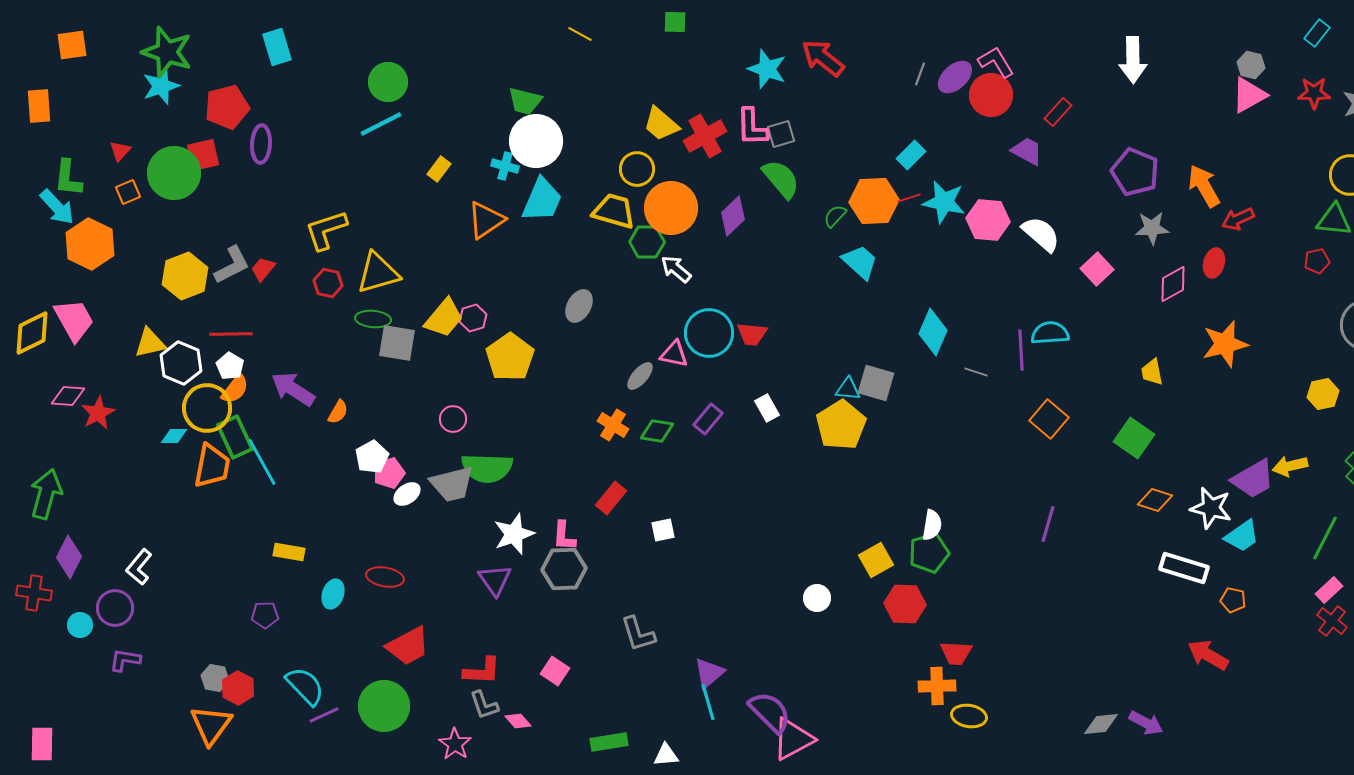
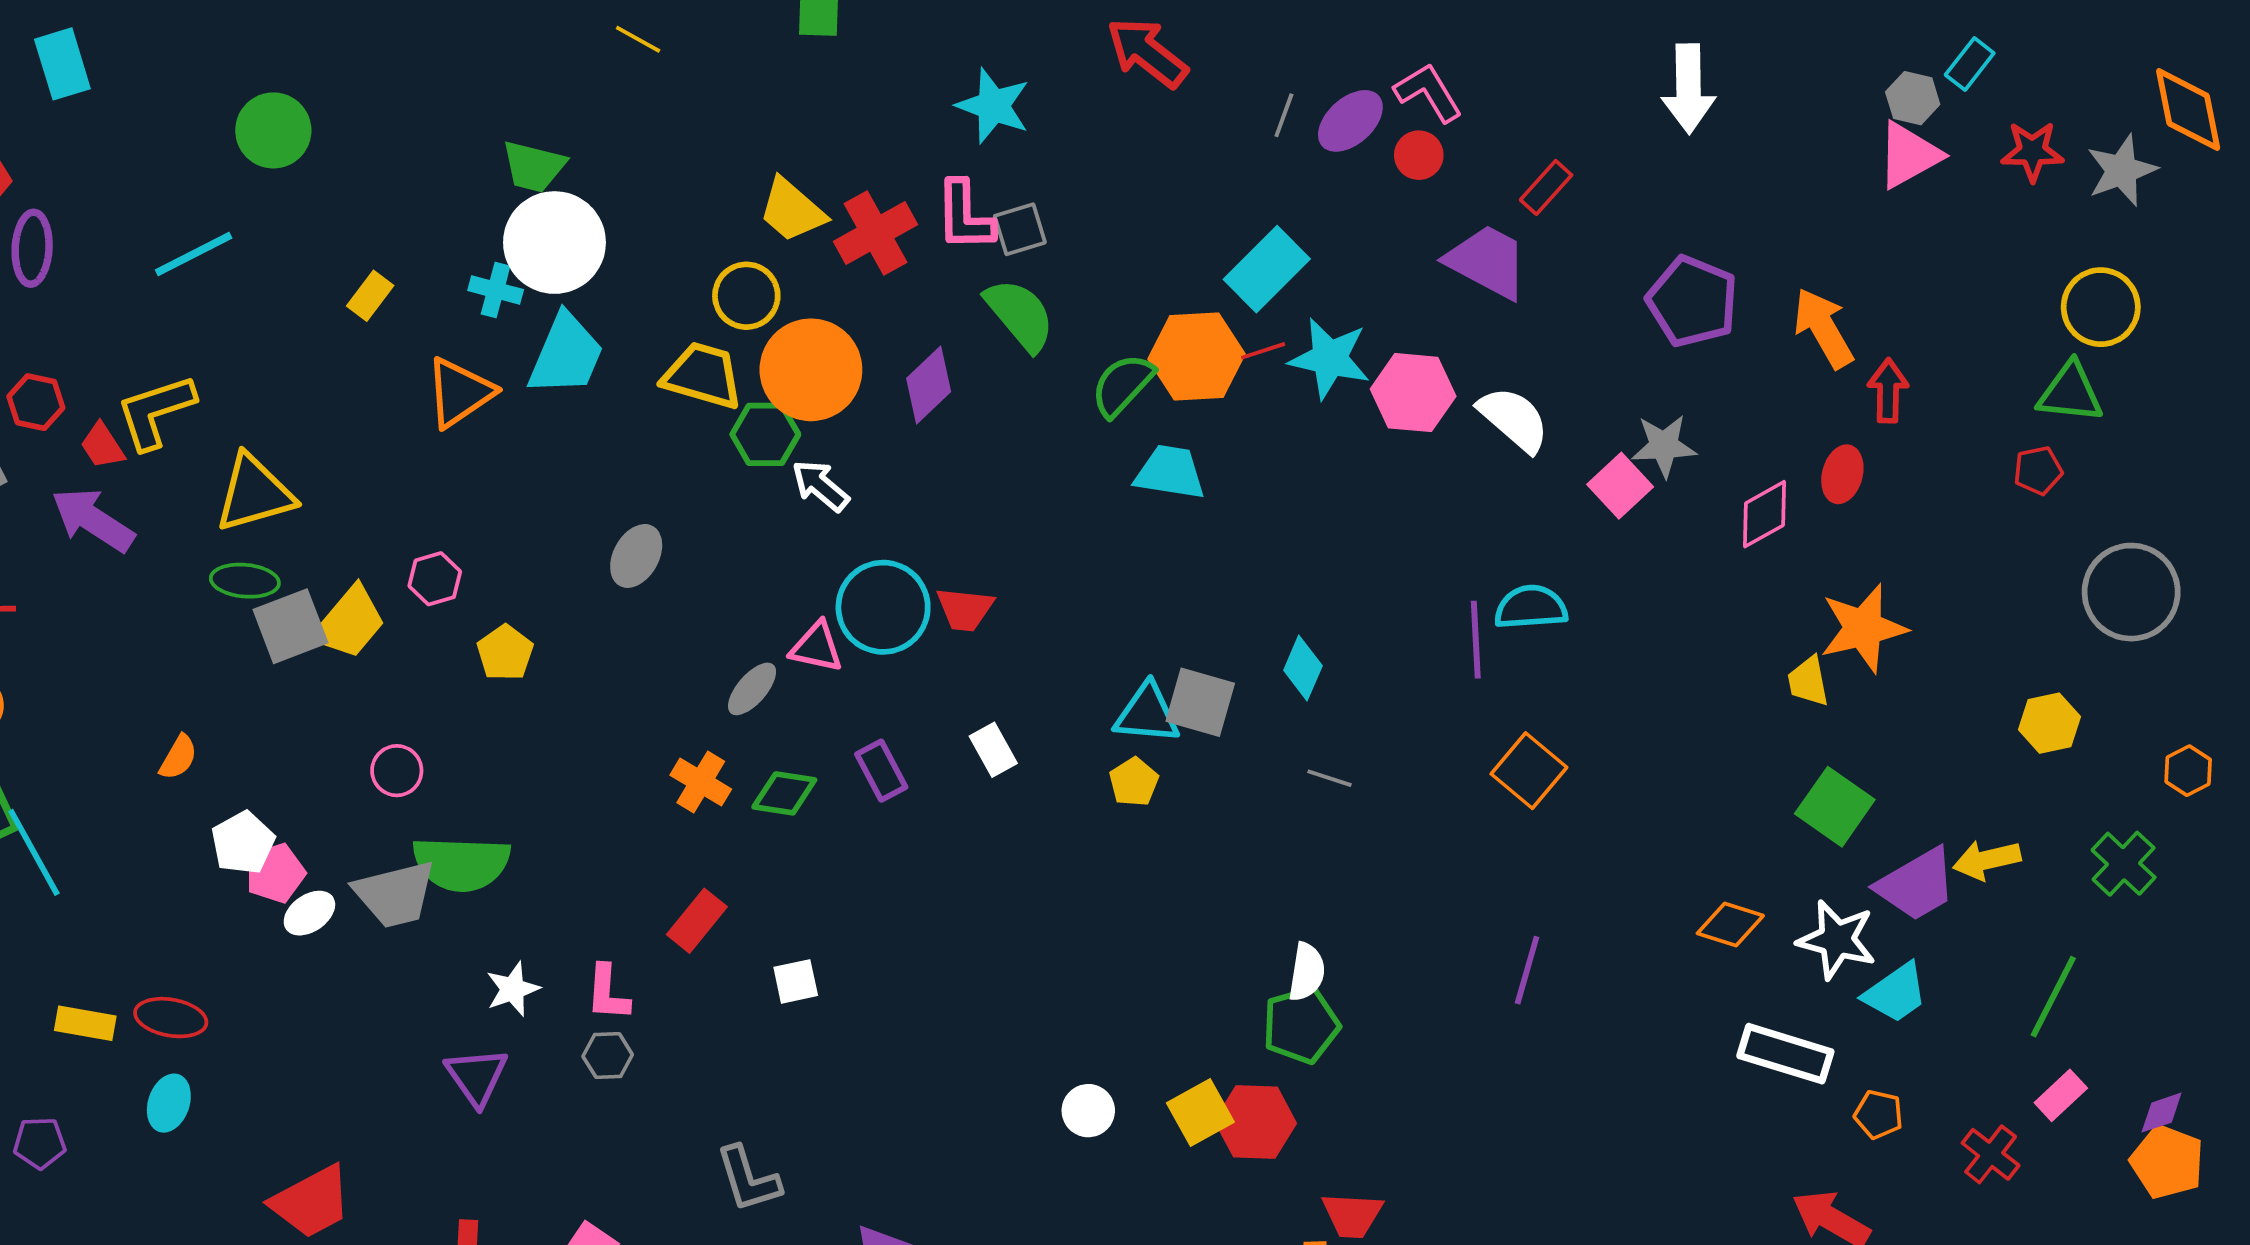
cyan rectangle: (1317, 33) -> (1970, 64), moved
red arrow: (823, 58) -> (1147, 53), moved
red circle: (991, 95) -> (1419, 155), size x0.6
cyan line: (381, 124) -> (194, 254), moved
purple trapezoid: (1027, 151) -> (1487, 262), size x1.4
cyan rectangle: (911, 155) -> (1267, 269), size x1.5
green semicircle: (835, 216) -> (1122, 385), size x1.5
red arrow: (1238, 219) -> (1888, 391), turned 116
gray star: (1152, 228) -> (1664, 446), moved
cyan trapezoid: (860, 262) -> (1170, 472), turned -33
red trapezoid: (263, 269) -> (102, 446), moved, turned -72
red hexagon: (328, 283) -> (36, 402), moved
yellow trapezoid: (444, 318) -> (349, 622), moved
cyan diamond: (933, 332) -> (1303, 668), moved, size x0.7
gray square: (397, 343) -> (290, 626), turned -30
yellow pentagon: (510, 357) -> (505, 653), size x0.6
gray line: (976, 372) -> (1330, 778), moved
yellow trapezoid: (1152, 372) -> (1808, 681), moved
purple arrow: (293, 389) -> (93, 520), moved
cyan triangle: (848, 389) -> (1147, 714), size x1.4
purple rectangle: (708, 419) -> (881, 771), turned -68
yellow pentagon: (841, 425) -> (1134, 782), size x0.5
green square: (1134, 438) -> (1835, 807), moved
white star: (514, 534) -> (513, 989), size x0.7
yellow square: (876, 560) -> (1200, 1113), moved
gray hexagon: (564, 569) -> (608, 1056), size x0.6
red ellipse: (385, 577) -> (171, 1018), moved
red cross: (1332, 621) -> (1991, 1154), moved

